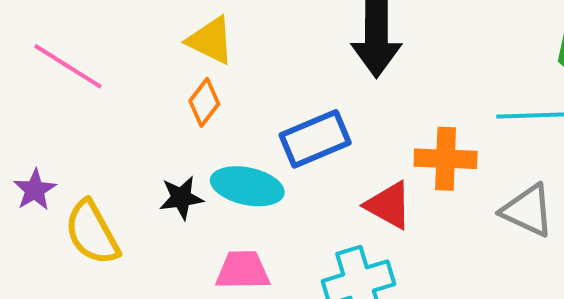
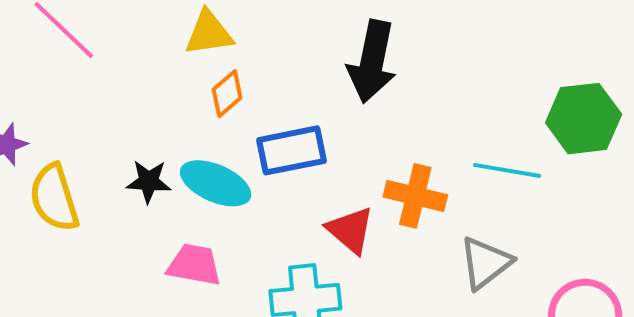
yellow triangle: (211, 40) -> (209, 33), turned -46
orange diamond: (204, 102) -> (227, 94), moved
gray triangle: (528, 210) -> (485, 263), turned 46

